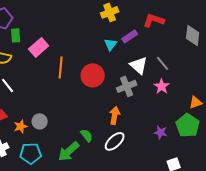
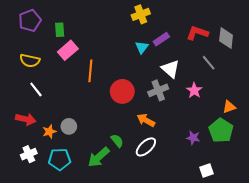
red L-shape: (154, 20) -> (197, 33), moved
green rectangle: (16, 35) -> (60, 30), moved
gray line: (163, 63) -> (209, 63), moved
red circle: (93, 75) -> (122, 91), moved
orange arrow: (115, 115) -> (146, 120), turned -72

